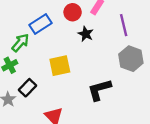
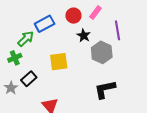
gray hexagon: (131, 59) -> (102, 52), moved
black L-shape: (99, 90) -> (105, 89), moved

